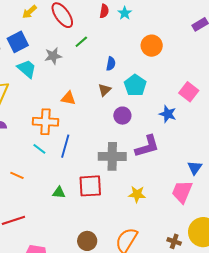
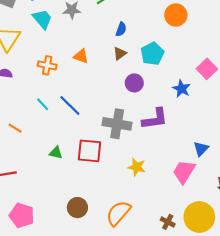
blue semicircle: (111, 64) -> (121, 29), moved
orange cross: (46, 122) -> (47, 65), moved, size x0.7
blue line: (65, 146) -> (70, 106), turned -70

